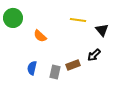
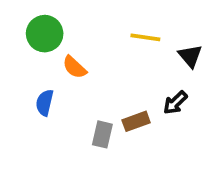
green circle: (13, 18) -> (45, 34), moved
blue semicircle: (32, 68) -> (45, 103), moved

